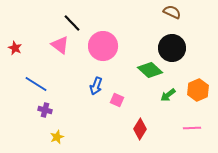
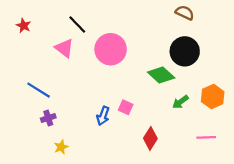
red star: (15, 48) -> (24, 26), moved
blue arrow: (96, 86) -> (103, 116), moved
purple cross: (45, 110) -> (48, 118), turned -32

